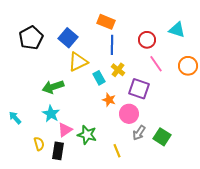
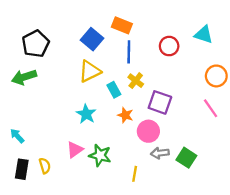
blue square: (68, 38) -> (92, 39), moved
pink line: (156, 64) -> (211, 108), moved
green arrow: (53, 87) -> (24, 77), moved
cyan star: (51, 114) -> (86, 114), moved
gray arrow: (139, 133) -> (160, 153), turned 49
black rectangle: (58, 151) -> (22, 169), moved
yellow line: (117, 151) -> (135, 174), turned 32

